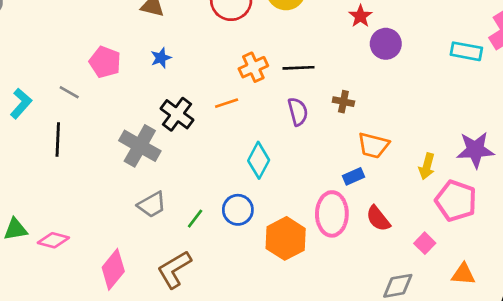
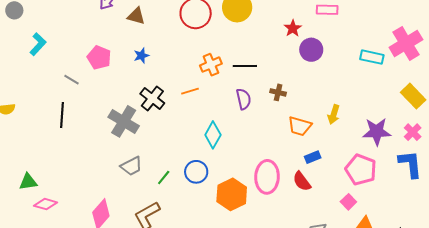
cyan L-shape: (21, 103) -> (38, 44), moved
yellow arrow: (427, 166) -> (334, 114), moved
blue rectangle: (353, 176) -> (313, 157), moved
pink diamond: (53, 240) -> (46, 204), moved
pink square: (425, 243) -> (348, 202), moved

